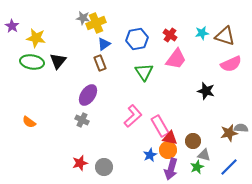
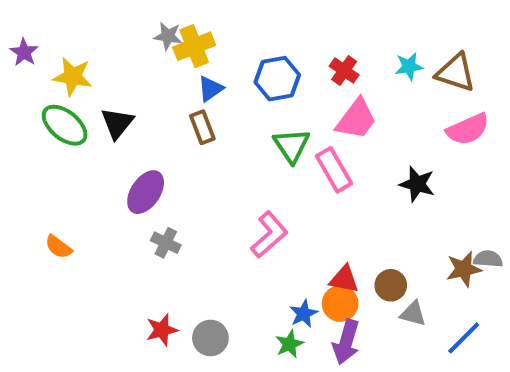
green ellipse: (32, 62) -> (65, 125), turned 30
purple ellipse: (88, 95) -> (146, 192), moved
pink rectangle: (160, 126) -> (334, 170), moved
green star: (197, 167) -> (289, 344), moved

